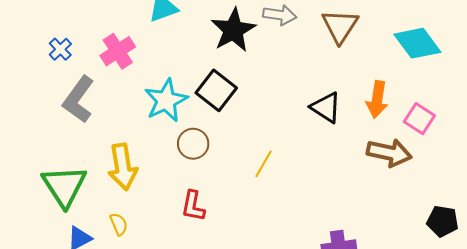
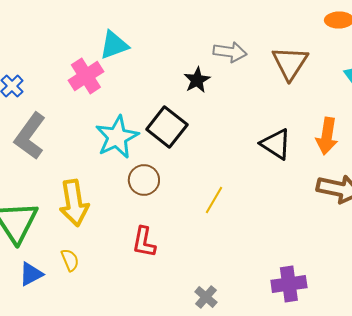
black star: (233, 30) -> (197, 80), moved, size x0.6
pink cross: (118, 51) -> (86, 76), moved

